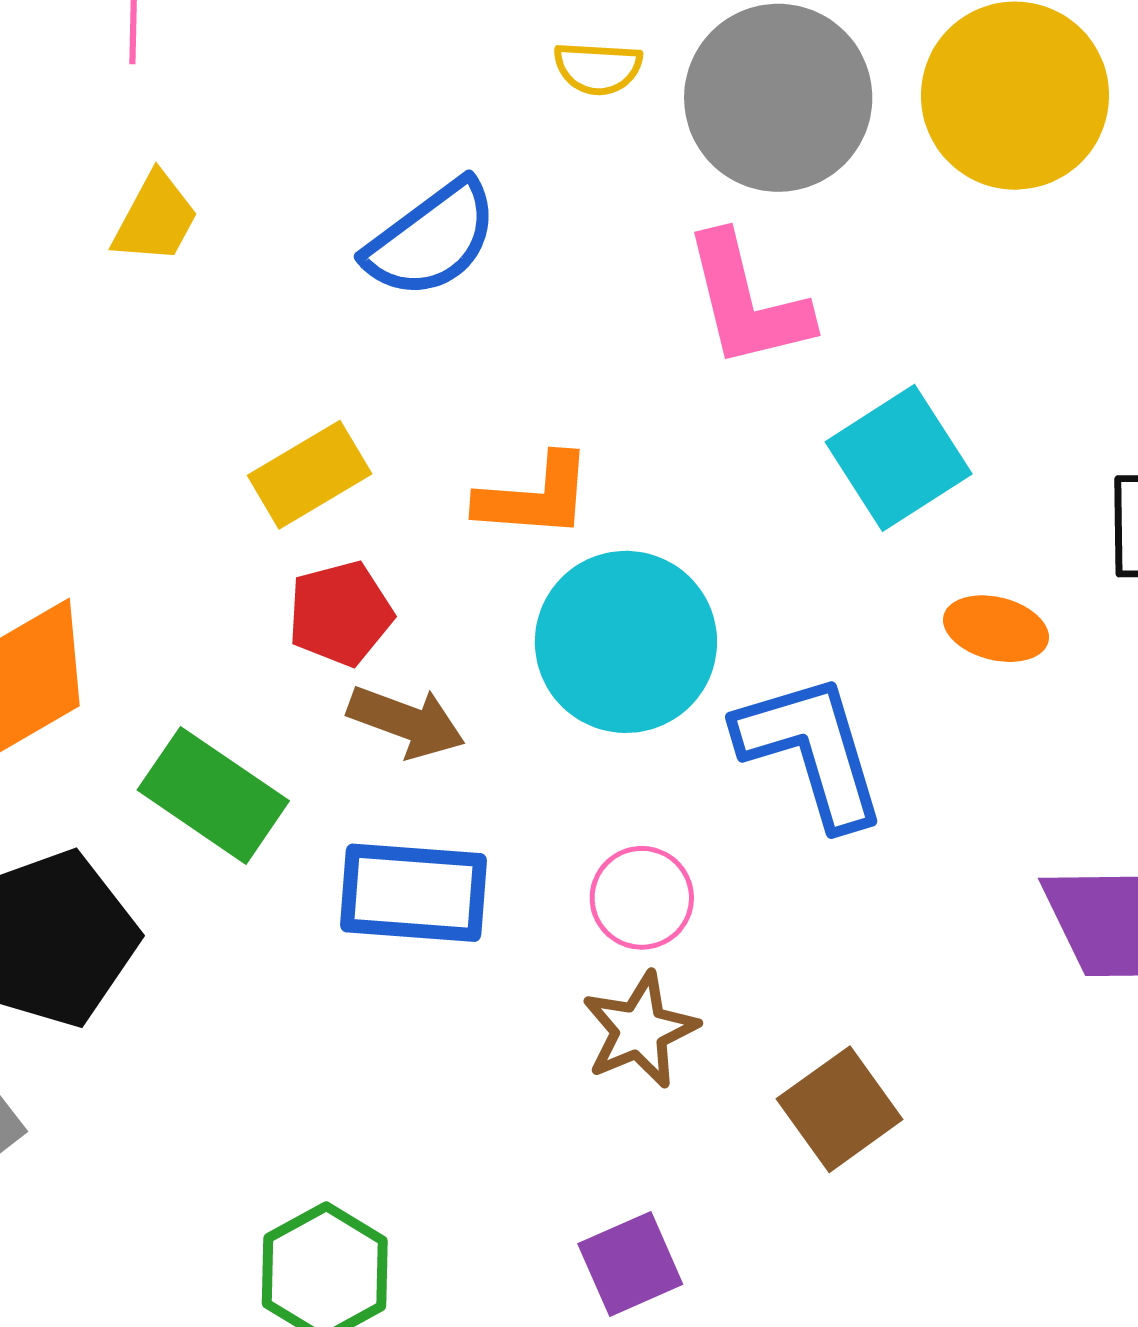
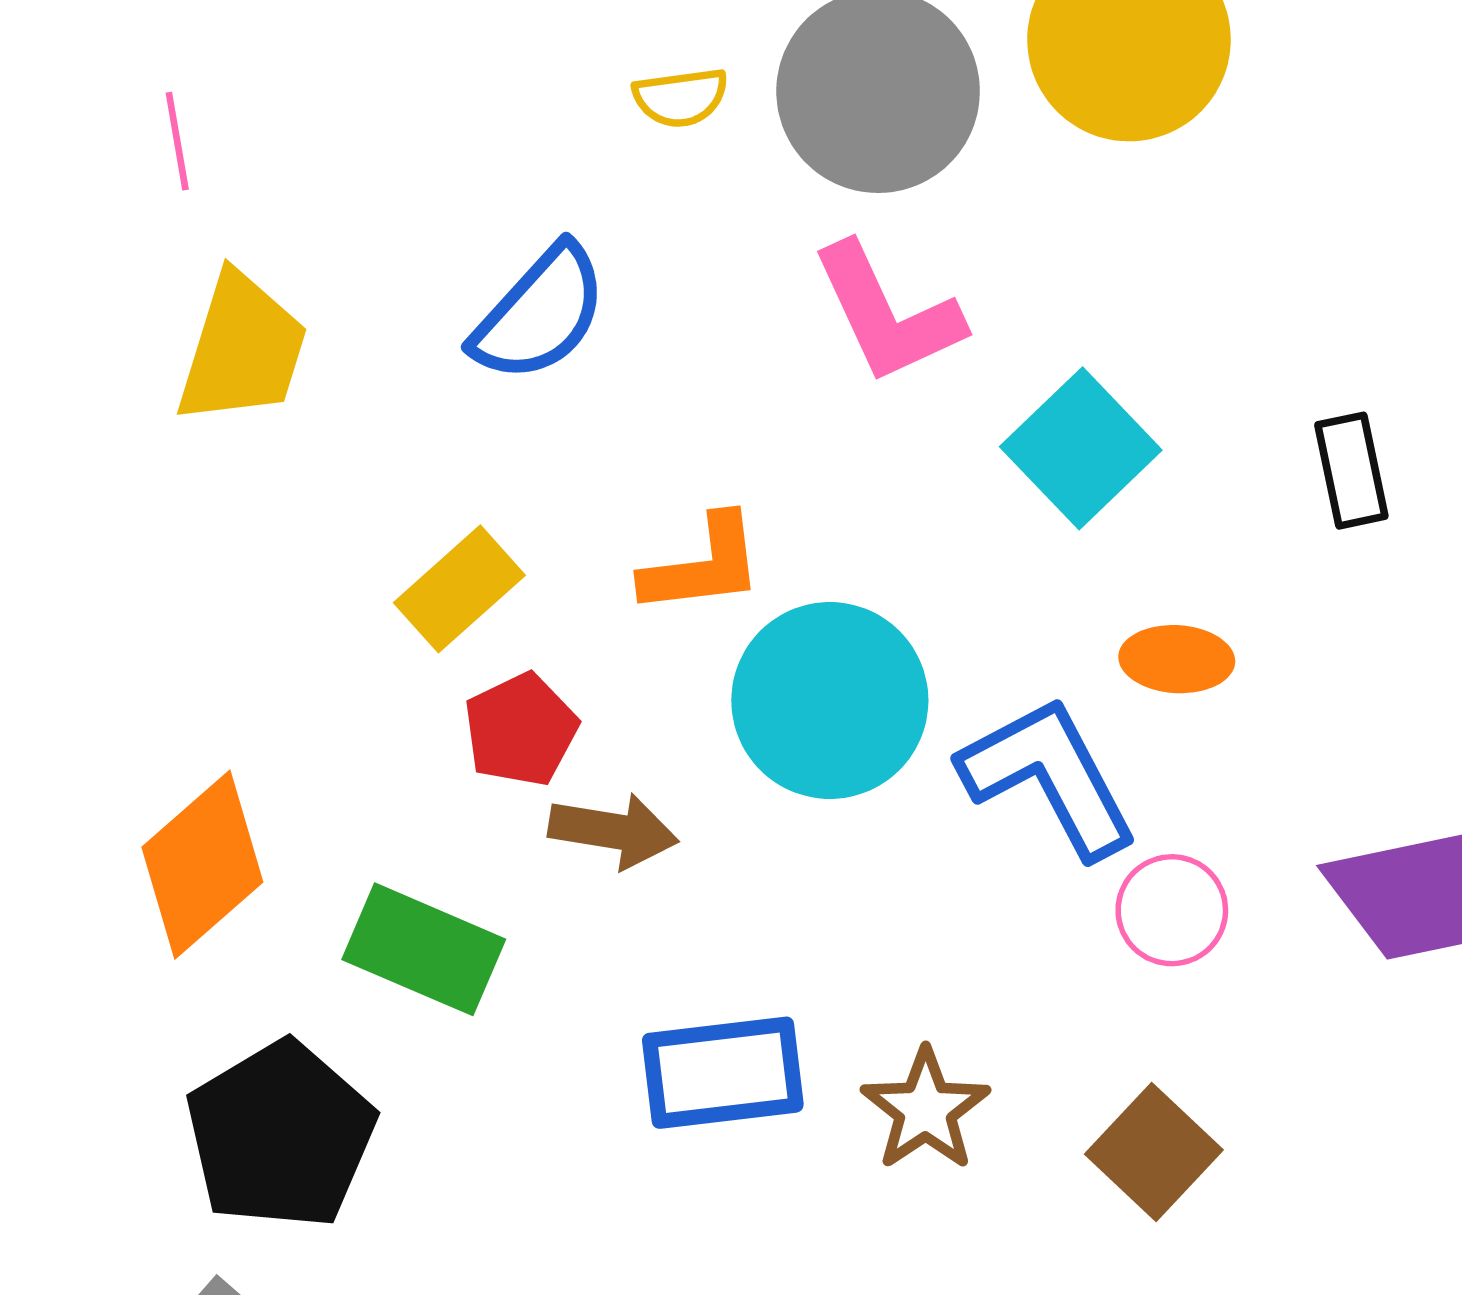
yellow trapezoid: (155, 218) -> (242, 349), size x1.5
orange ellipse: (996, 629) -> (1177, 659), moved
blue rectangle: (414, 893) -> (723, 1073), moved
pink circle: (642, 898) -> (1172, 910), moved

